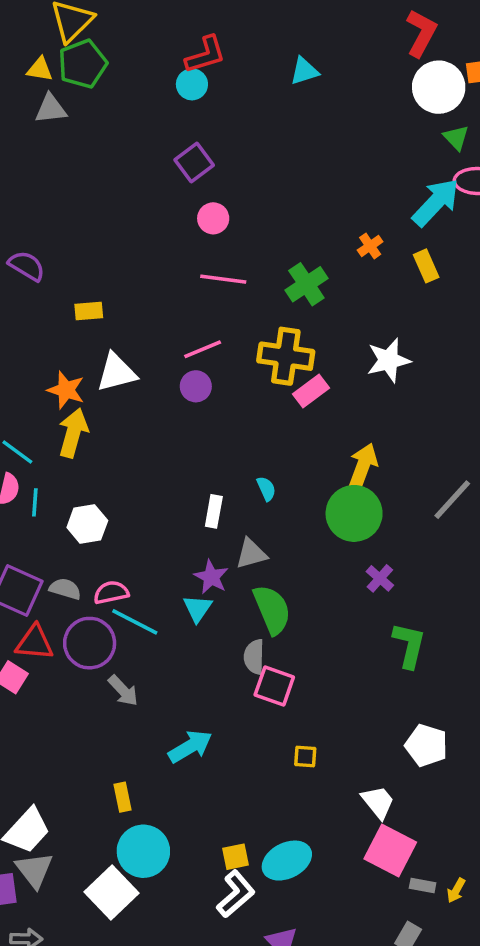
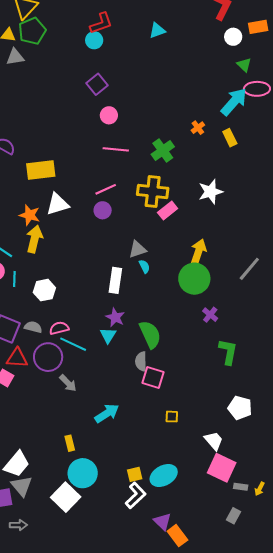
white circle: (439, 87) -> (233, 37), size x0.6
yellow rectangle: (89, 311) -> (41, 170), size x1.8
white rectangle: (214, 511) -> (115, 280), size x1.4
gray triangle: (251, 554) -> (137, 249), moved

